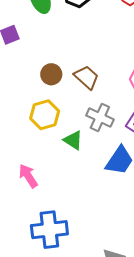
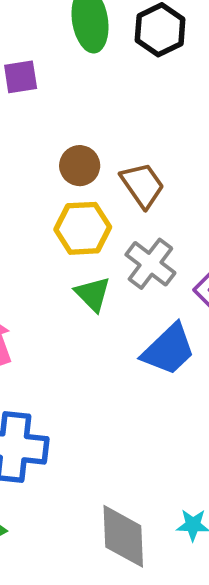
yellow hexagon: (45, 115) -> (83, 228), moved

